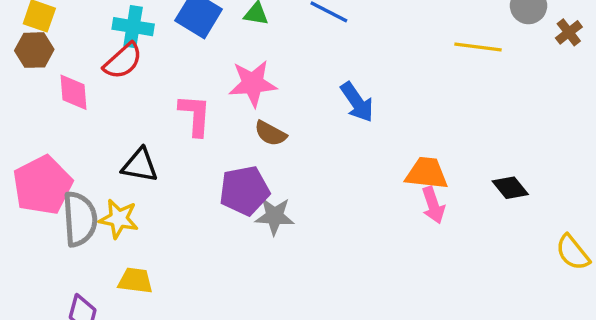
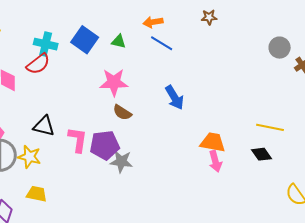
yellow line: (478, 47) -> (270, 127), moved
pink L-shape: (195, 115) -> (78, 140), moved

